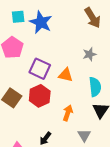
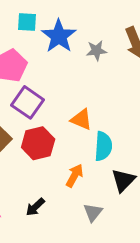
gray star: (90, 54) -> (96, 51), moved
purple square: (40, 69) -> (27, 102), moved
cyan semicircle: (95, 87) -> (103, 146), moved

